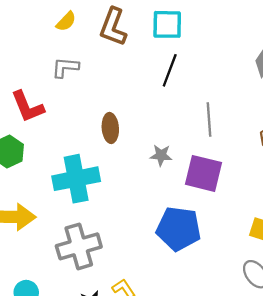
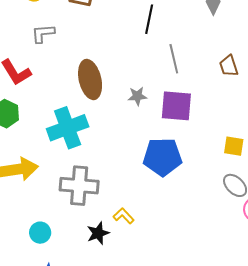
black line: (170, 70) -> (149, 19), moved
brown ellipse: (110, 128) -> (90, 79), size x1.5
gray cross: (79, 246) -> (79, 186), turned 30

